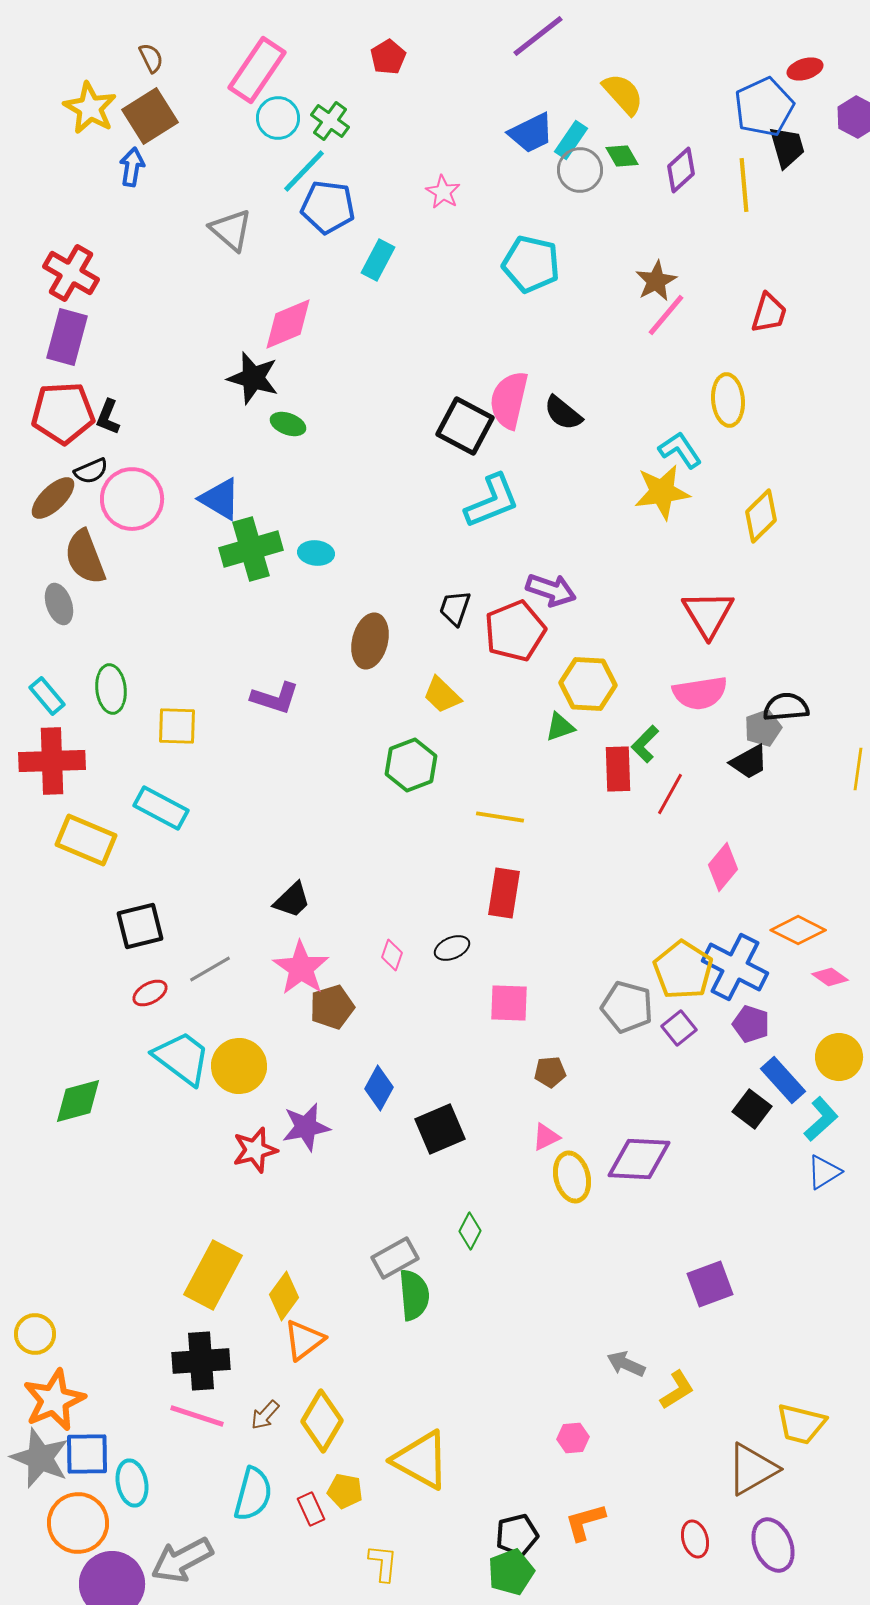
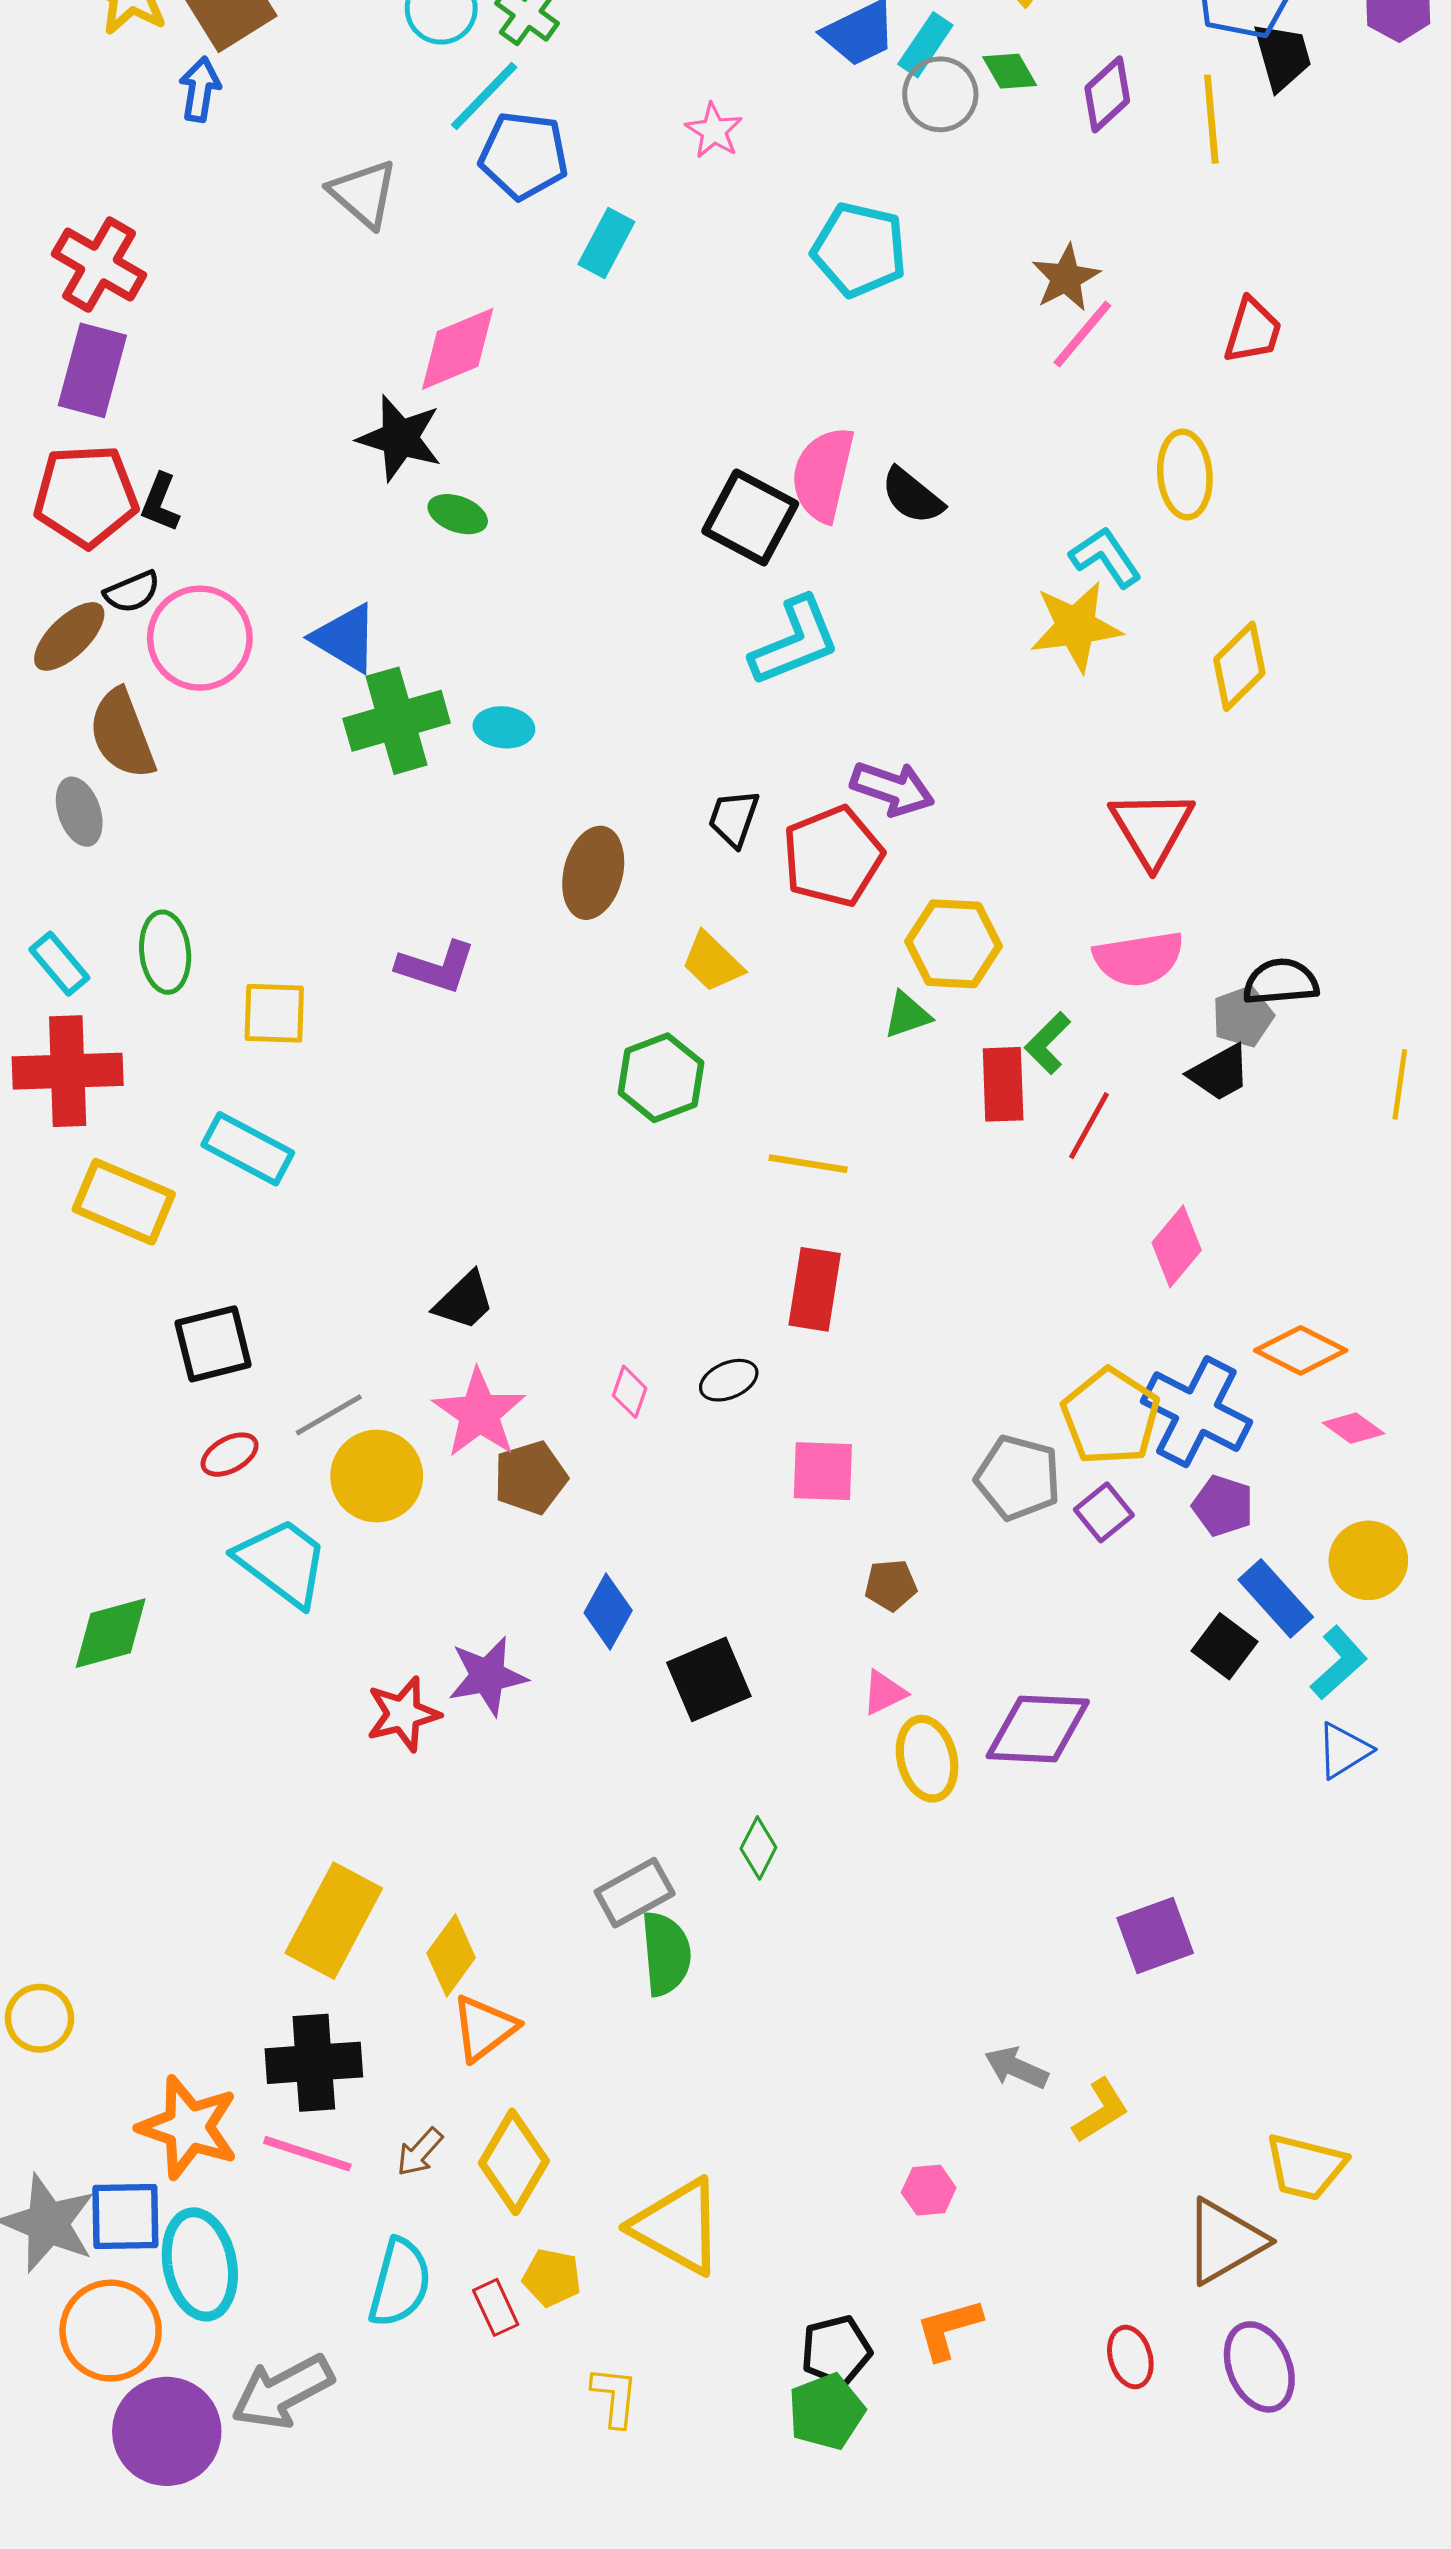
yellow circle: (239, 1066) -> (377, 1476), moved
orange star: (54, 1400) -> (188, 2127), moved, turned -30
cyan ellipse: (132, 1483) -> (200, 2264), size x1.4

